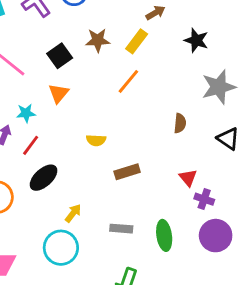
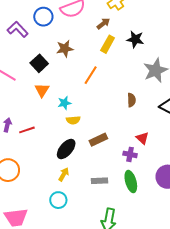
yellow rectangle: (137, 41) -> (108, 44), moved
cyan star: (26, 113) -> (64, 103), moved
red line: (31, 145) -> (27, 130), turned 42
black ellipse: (44, 178) -> (66, 149), moved
purple cross: (204, 199) -> (130, 154), moved
cyan circle: (61, 248) -> (58, 200), size x0.7

